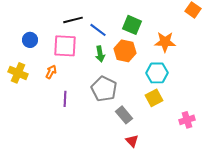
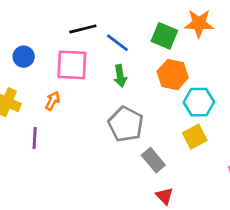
orange star: (165, 42) -> (199, 23), moved
orange hexagon: (125, 51) -> (173, 75), moved
purple line: (65, 99) -> (35, 138), moved

